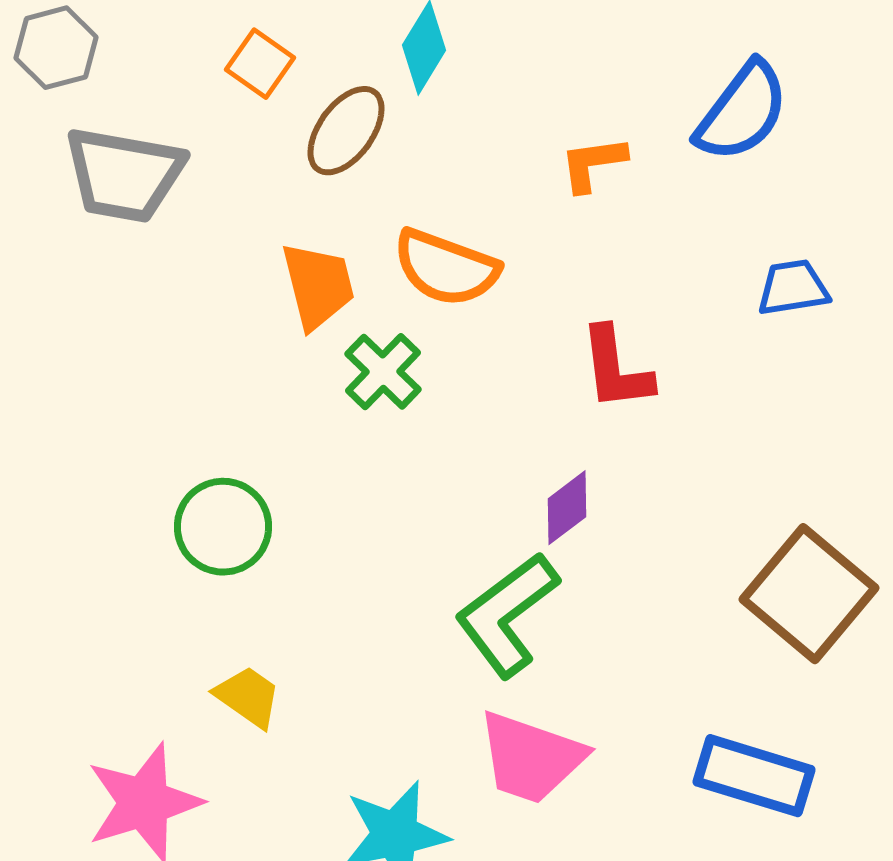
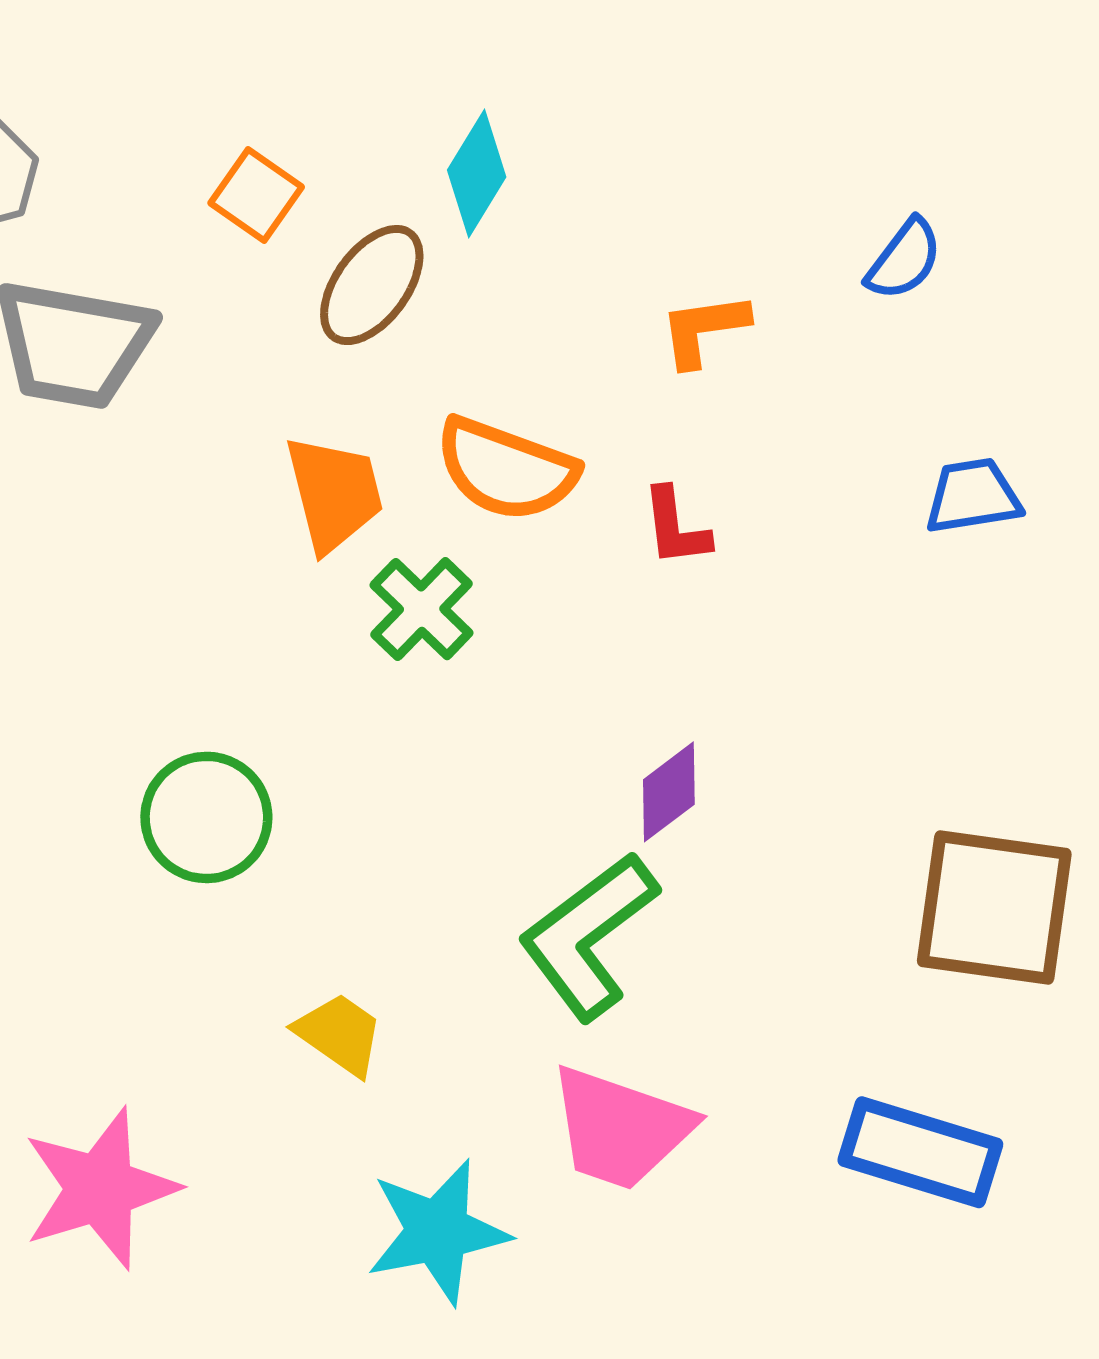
blue semicircle: (742, 112) -> (904, 259), size x0.6
red L-shape: (616, 369) -> (676, 527), moved, size x0.7
brown square: (809, 594) -> (994, 908), turned -32
yellow trapezoid: (248, 697) -> (340, 1034), moved

